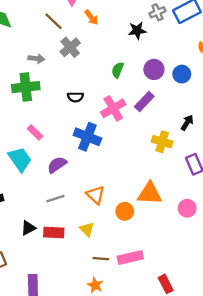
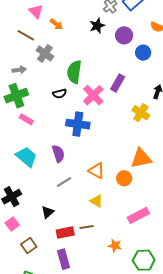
purple circle: (154, 69) -> (124, 35), moved
green semicircle: (118, 70) -> (74, 72), moved, size x1.6
pink rectangle: (35, 132) -> (26, 119), moved
yellow cross: (162, 142) -> (141, 113), turned 30
purple semicircle: (57, 165) -> (58, 154), turned 120
red rectangle: (54, 232) -> (65, 233), moved
brown line: (101, 259) -> (87, 227), moved

